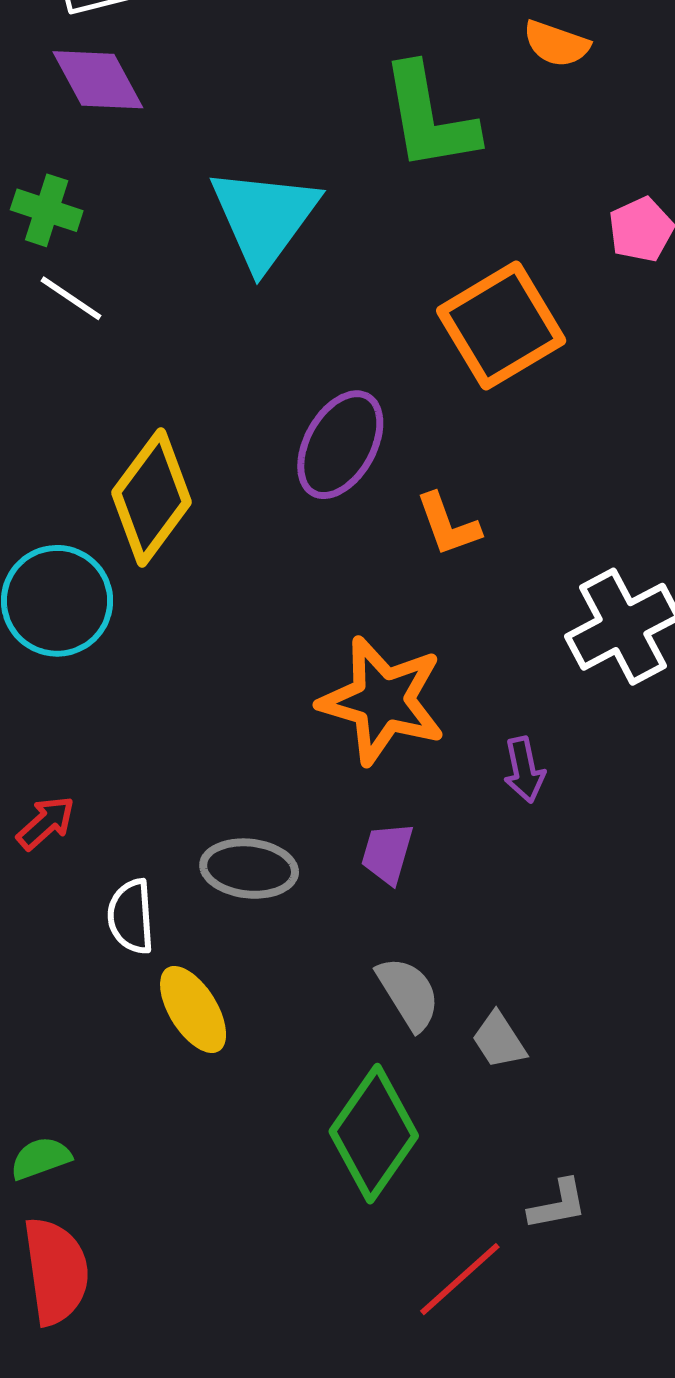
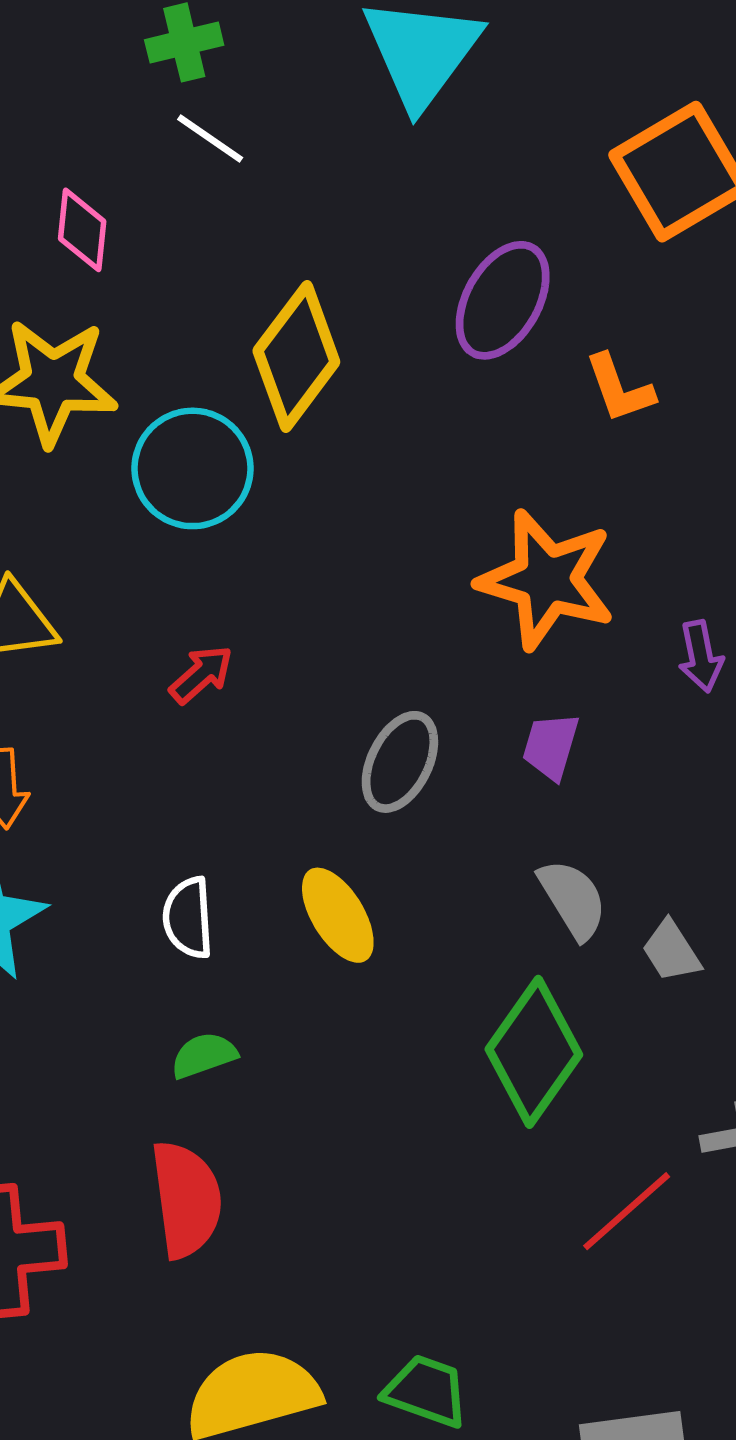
green cross: (47, 210) -> (184, 42), turned -32
red arrow: (46, 823) -> (201, 674), moved
gray ellipse: (249, 869) -> (400, 762), turned -70
white semicircle: (131, 916) -> (188, 918), moved
green semicircle: (41, 1158) -> (204, 1055), moved

